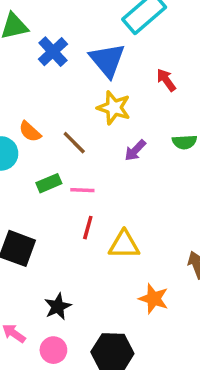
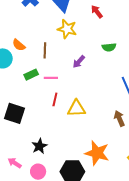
brown line: (74, 143) -> (45, 50), turned 49
purple arrow: (135, 150) -> (79, 62), moved
orange star: (154, 299) -> (97, 153), moved, size x1.4

